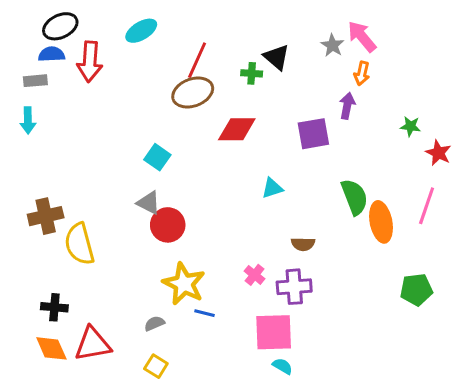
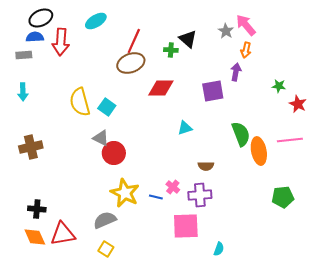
cyan arrow: (28, 120) -> (23, 92), moved
pink line: (427, 206) -> (290, 140), turned 65
yellow semicircle: (79, 244) -> (80, 102), moved
blue line: (204, 313) -> (156, 197), moved
gray semicircle: (154, 323) -> (105, 220), size x1.6
cyan semicircle: (282, 366) -> (219, 249), moved, turned 80

